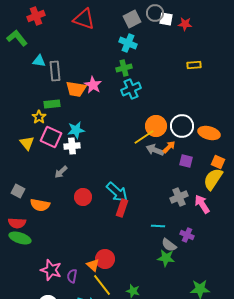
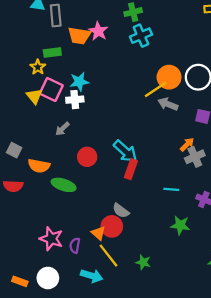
yellow triangle: (27, 143) -> (34, 96), moved
orange arrow: (169, 147) -> (187, 144), moved
green ellipse: (20, 238) -> (64, 185), moved
gray semicircle: (169, 245) -> (121, 211), moved

